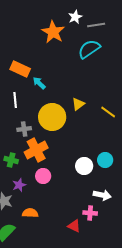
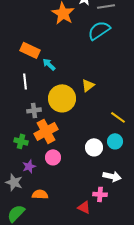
yellow line: (108, 112) -> (118, 117), moved

